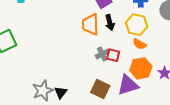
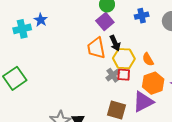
yellow hexagon: (137, 25) -> (124, 59), moved
orange semicircle: (140, 44) -> (148, 59), turned 40

